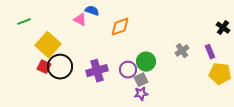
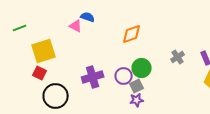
orange diamond: (120, 27) -> (132, 34), moved
yellow square: (48, 45) -> (44, 51), turned 30
black circle: (60, 67) -> (56, 96), moved

